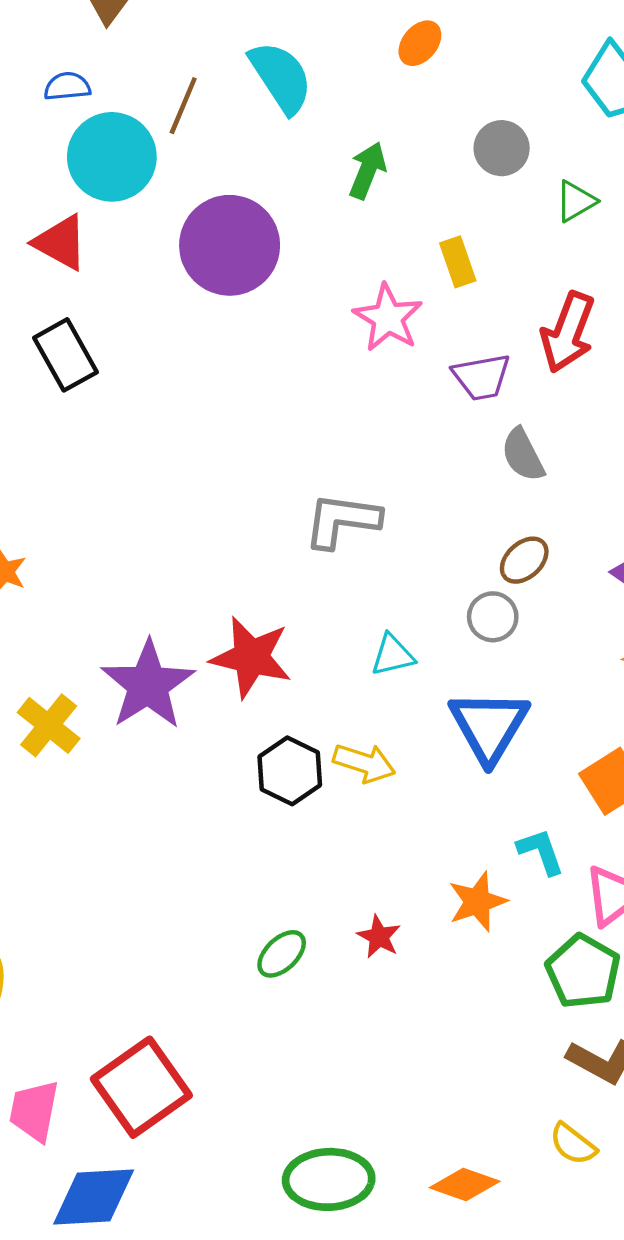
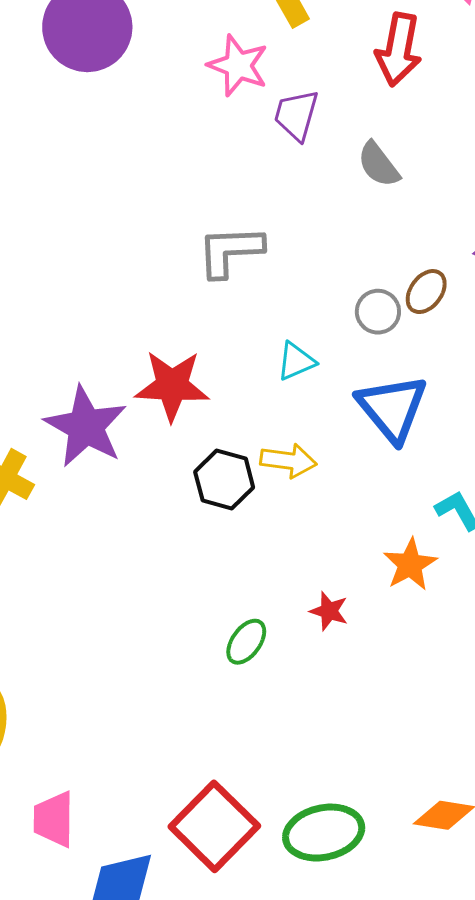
purple trapezoid: (482, 377) -> (296, 115), moved, turned 126
brown ellipse: (524, 560) -> (426, 292), moved
red square: (141, 1087) -> (214, 826), moved

